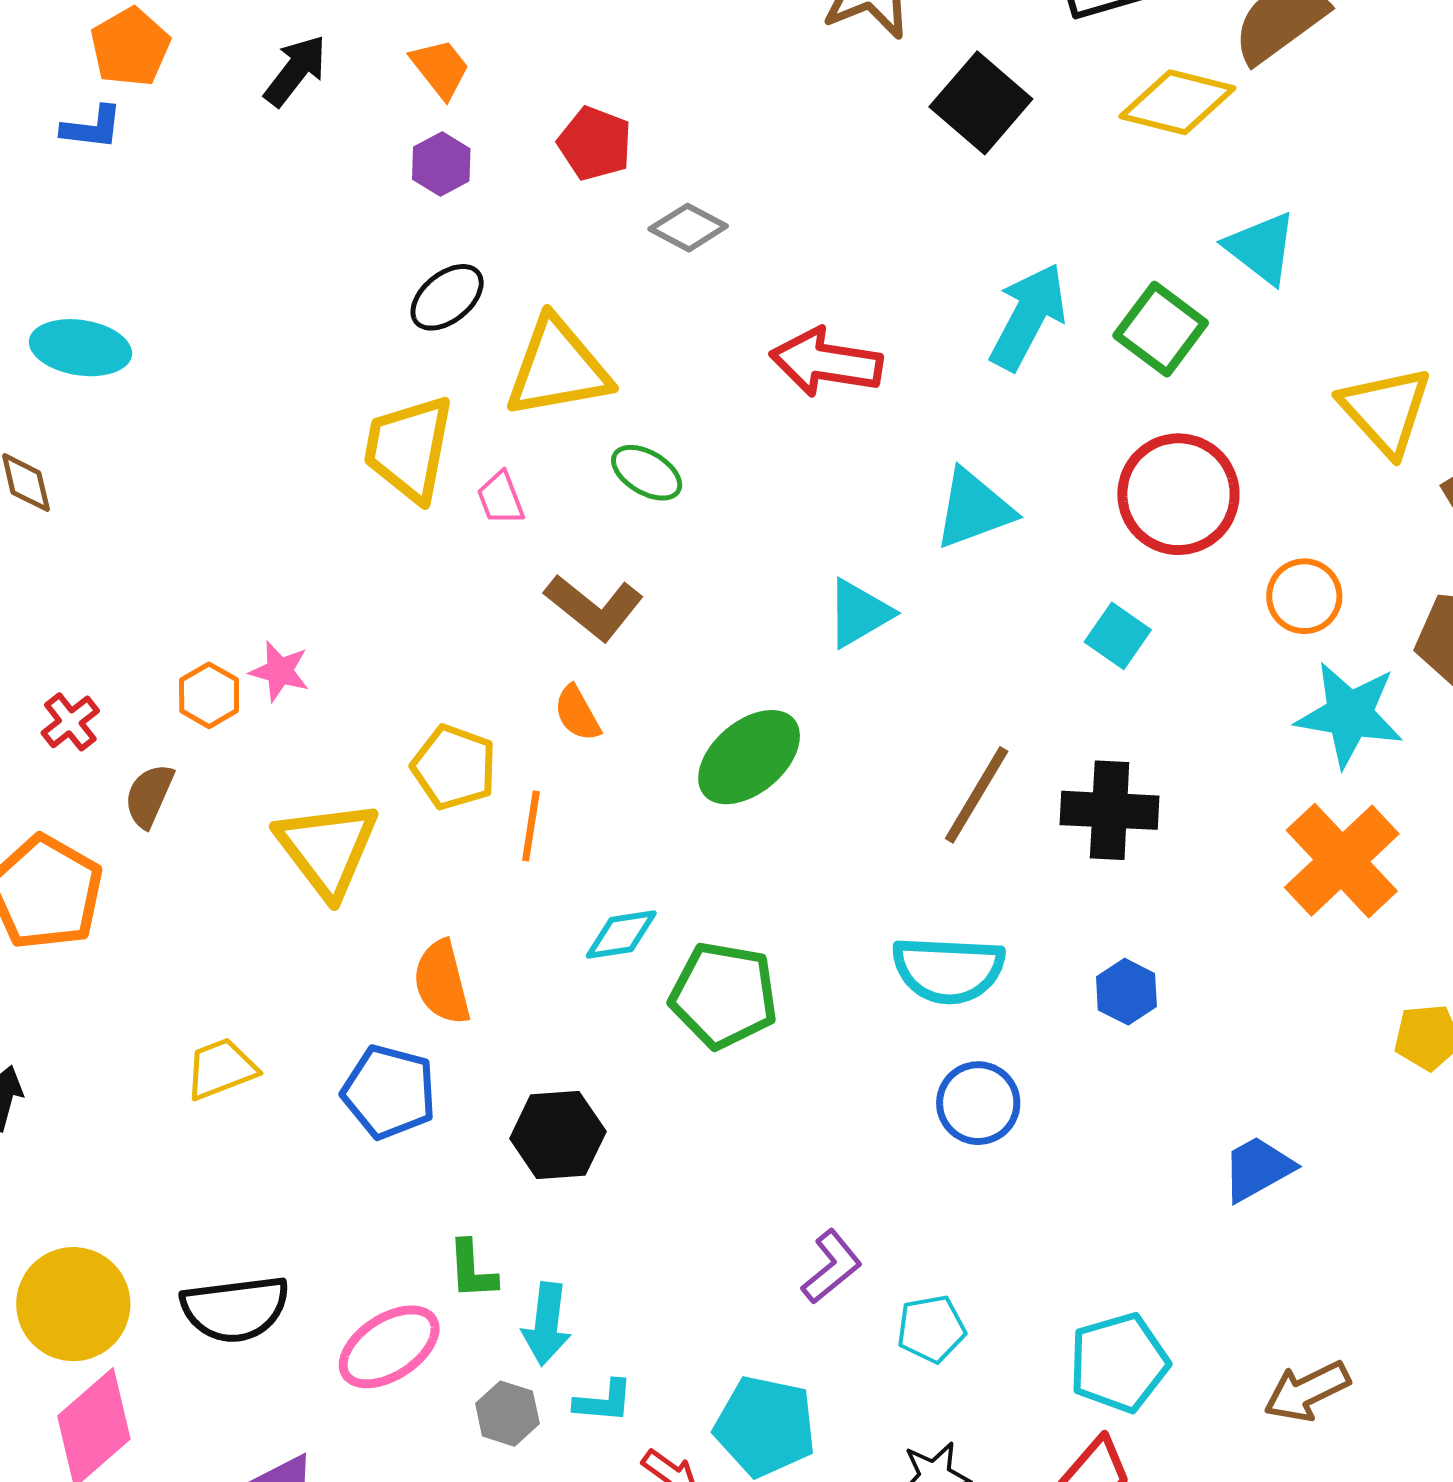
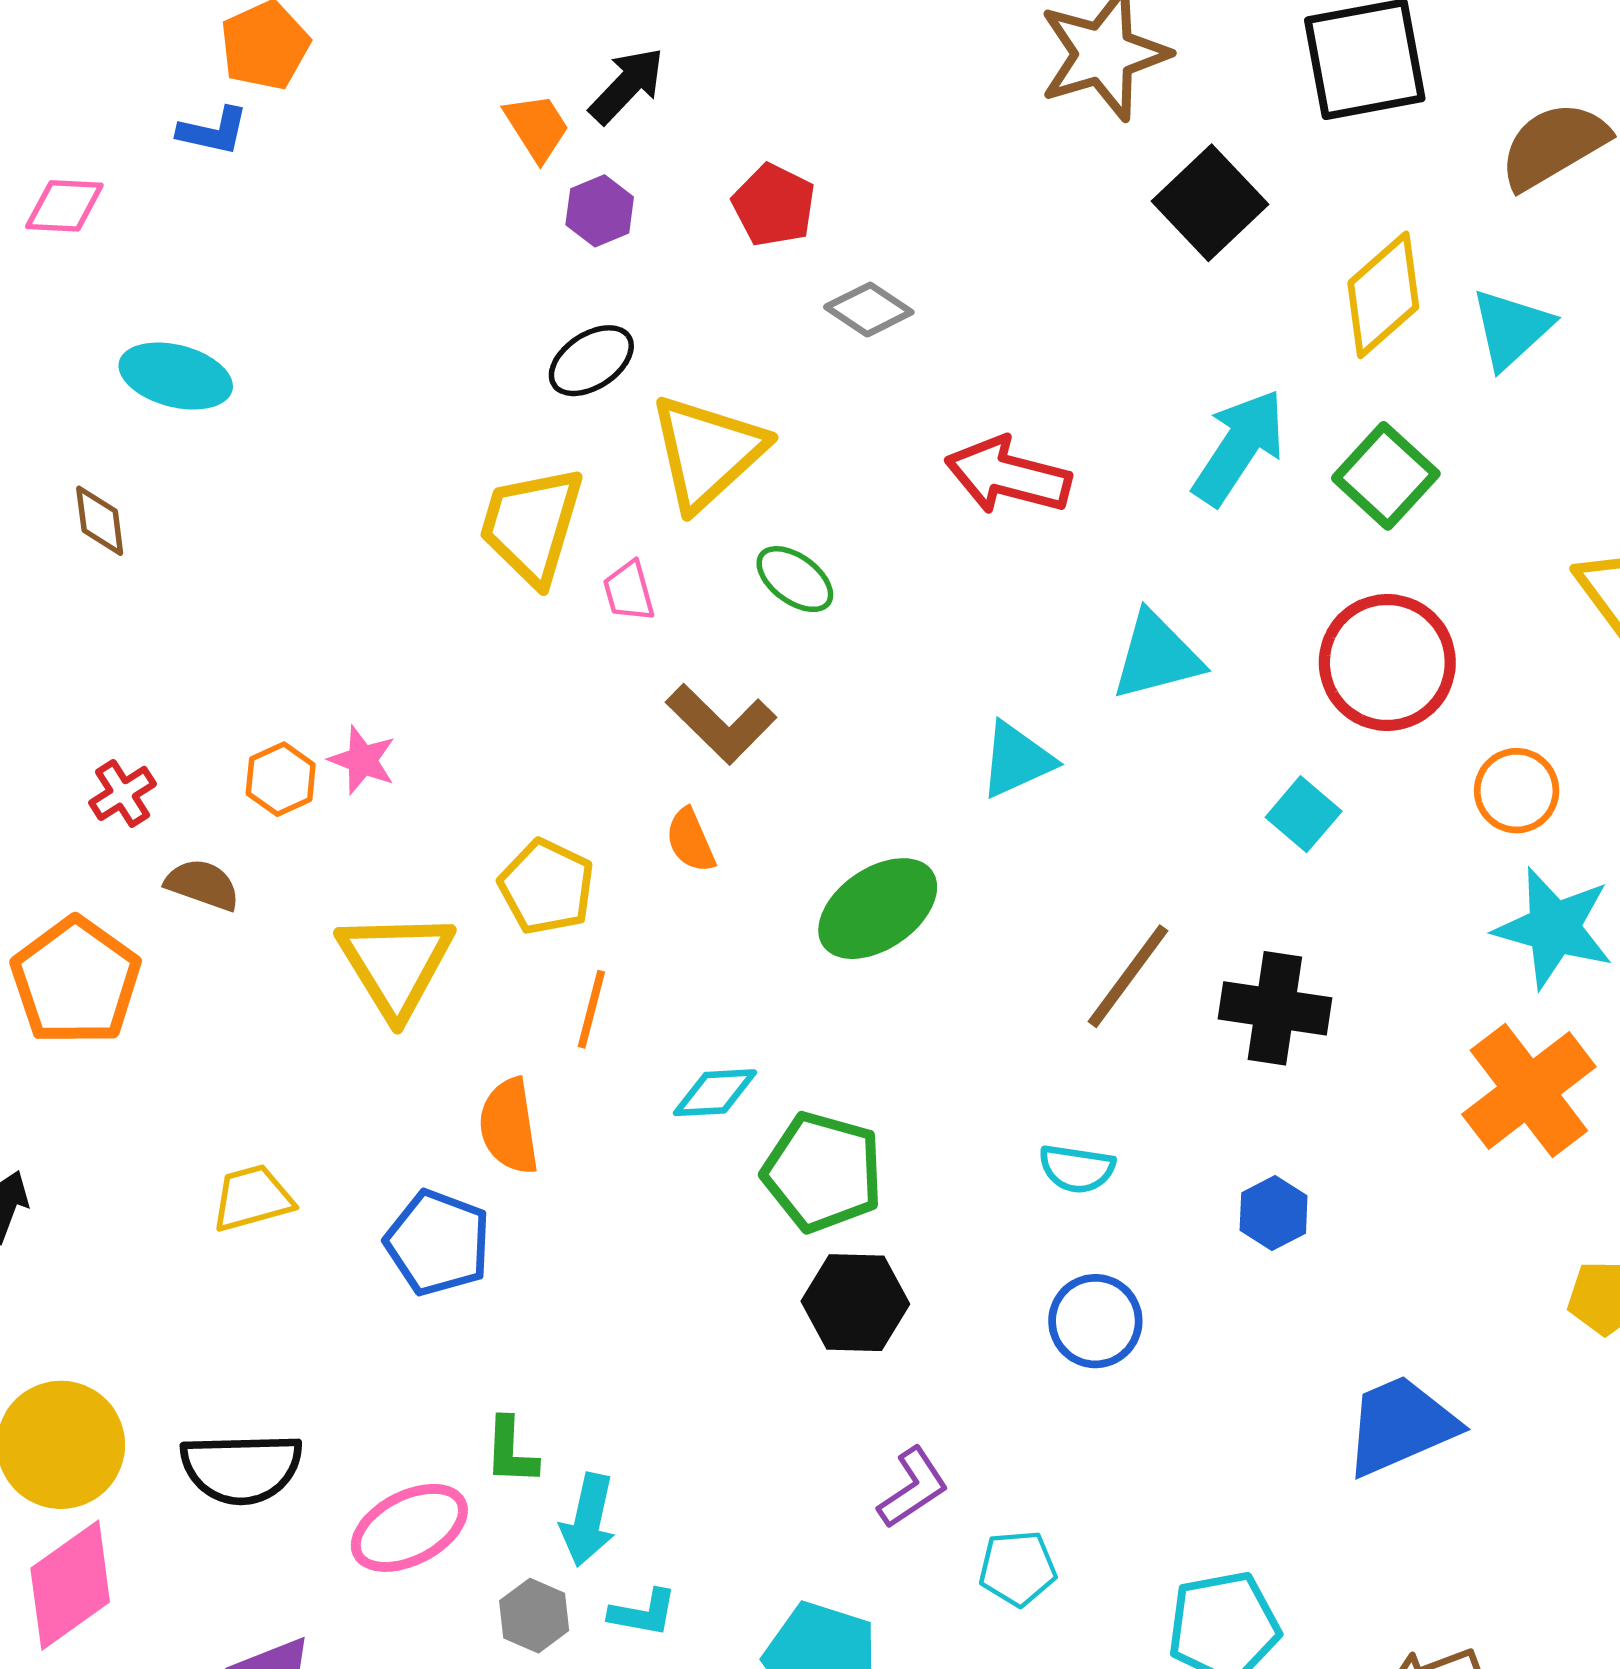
orange trapezoid: (440, 68) -> (537, 127), moved
black arrow: (295, 71) -> (627, 85), moved
yellow diamond: (1177, 102) -> (1383, 295), moved, turned -61
cyan triangle: (1261, 248) -> (1511, 329), moved, turned 34
yellow triangle: (558, 368) -> (707, 452), turned -38
brown semicircle: (149, 796) -> (203, 885), turned 80
orange line: (531, 826) -> (591, 1009), moved
cyan semicircle: (948, 970) -> (1077, 1169), size x0.6
black hexagon: (558, 1135) -> (855, 1303), moved
blue trapezoid: (1258, 1169) -> (1401, 1426), size x1.4

